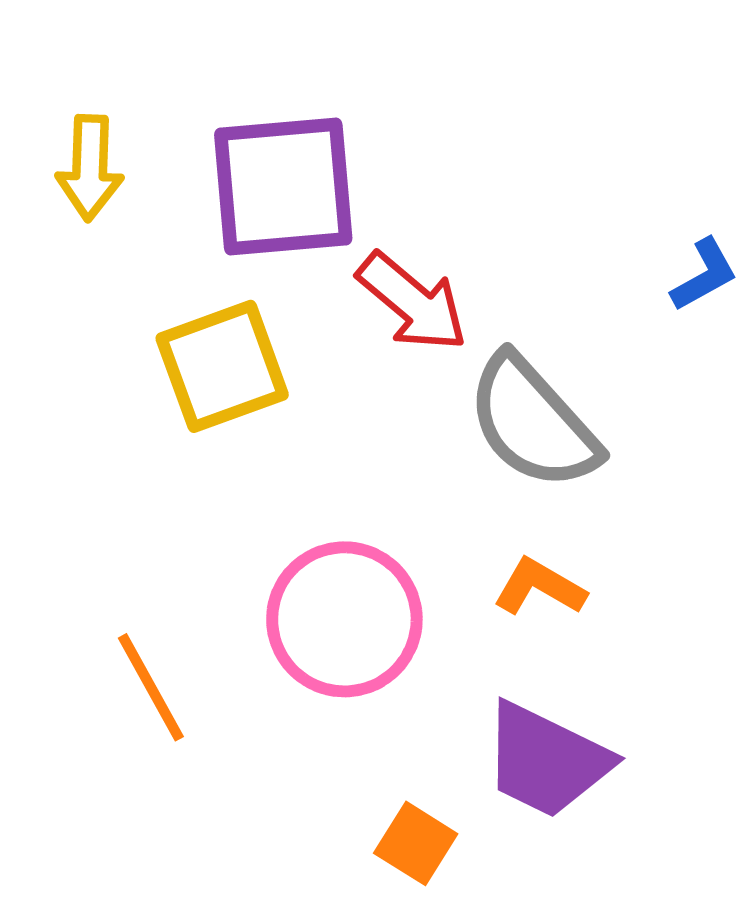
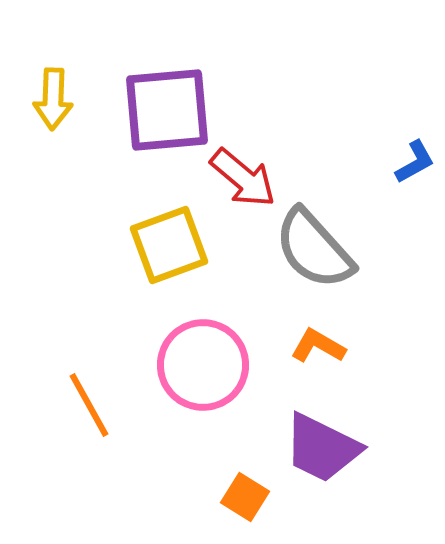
yellow square: (222, 366) -> (169, 245), moved

